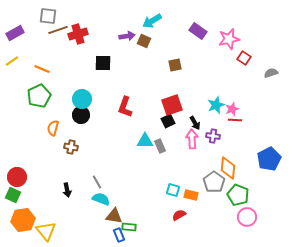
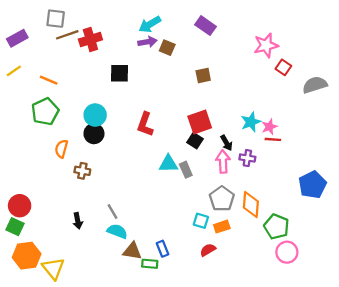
cyan arrow: (152, 21) -> (150, 24), moved
purple rectangle: (198, 31) -> (206, 26), moved
gray semicircle: (271, 73) -> (315, 85), size x1.5
black square: (168, 121) -> (195, 141), turned -32
orange diamond: (228, 168) -> (251, 205), moved
gray pentagon: (214, 182) -> (222, 199), moved
orange rectangle: (191, 195) -> (222, 227), turned -32
blue rectangle: (119, 235) -> (163, 249), moved

